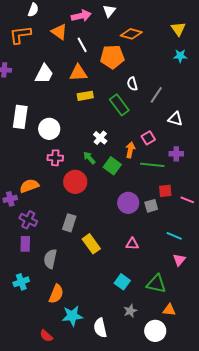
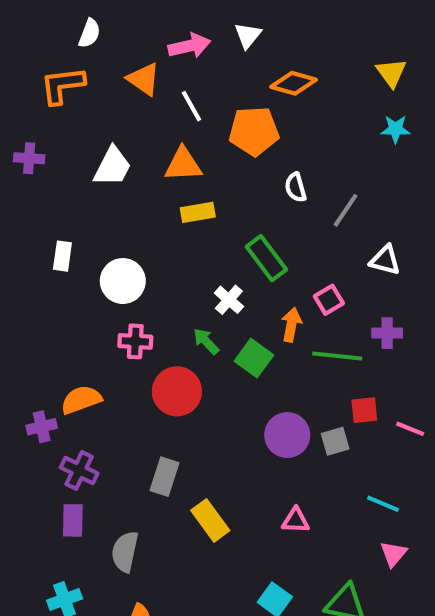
green rectangle: (119, 105) -> (266, 258), moved
white rectangle: (20, 117) -> (62, 256), size x0.6

